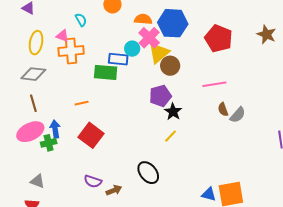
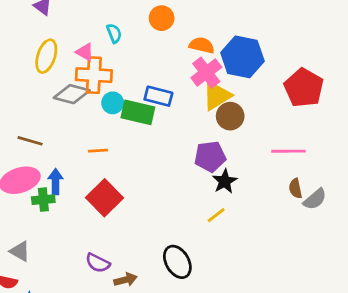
cyan circle: (132, 49) -> (113, 103), moved
gray diamond: (33, 74) -> (72, 94), moved
brown line: (33, 103) -> (30, 141), turned -66

